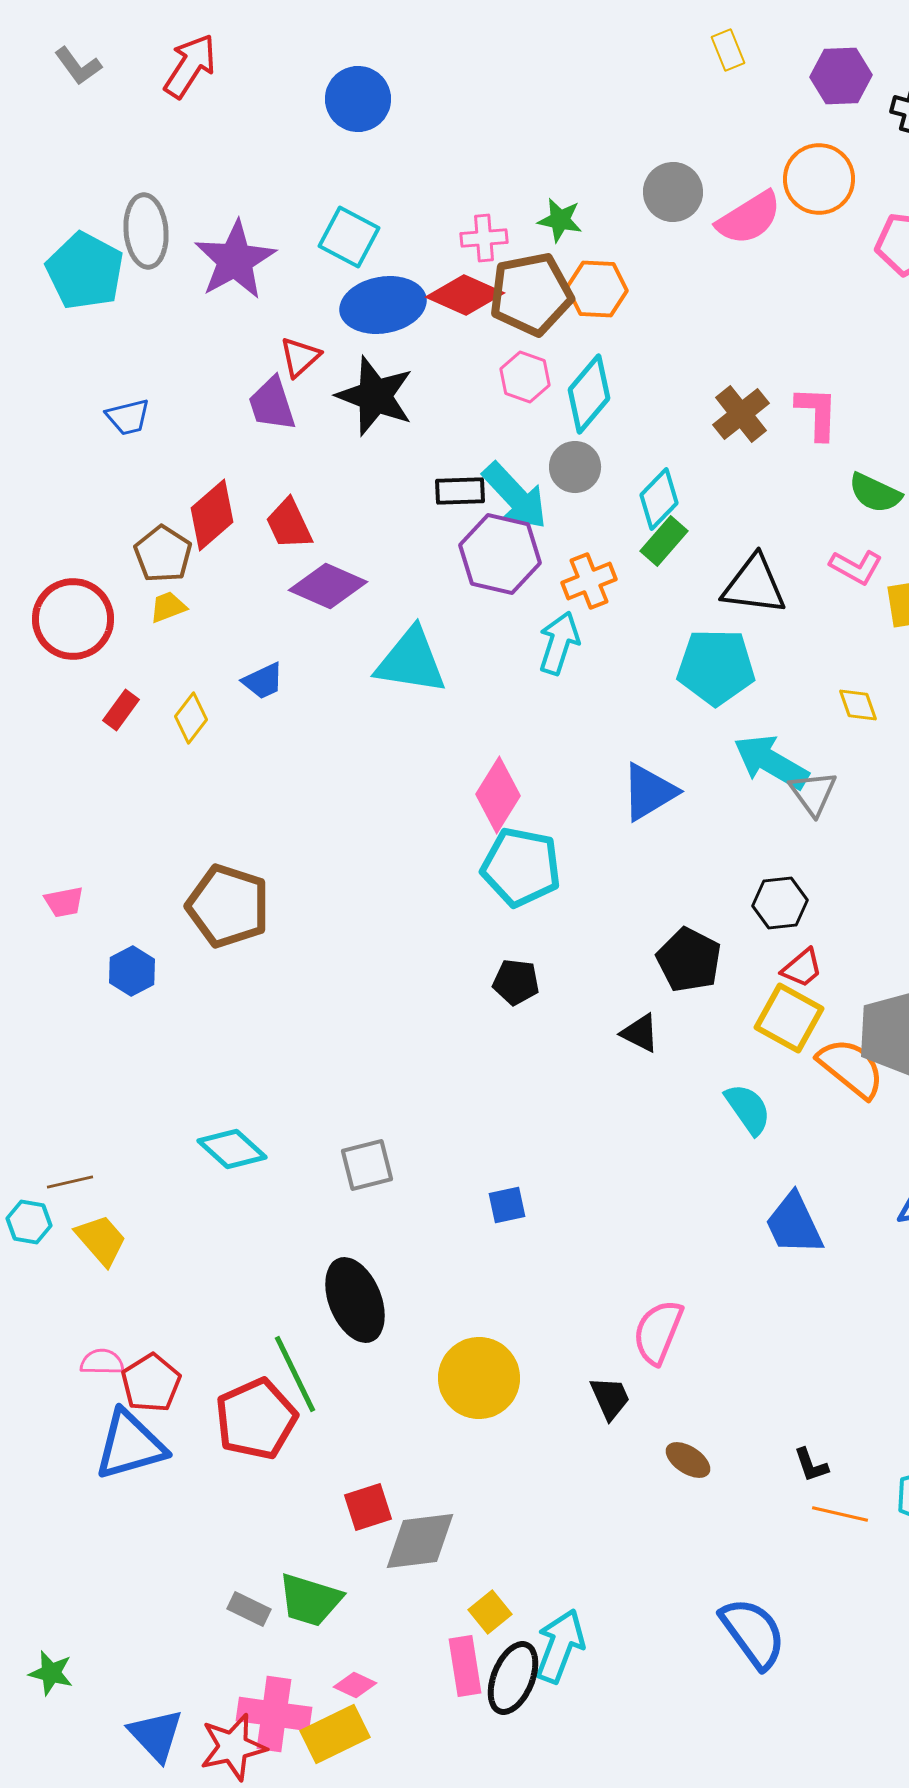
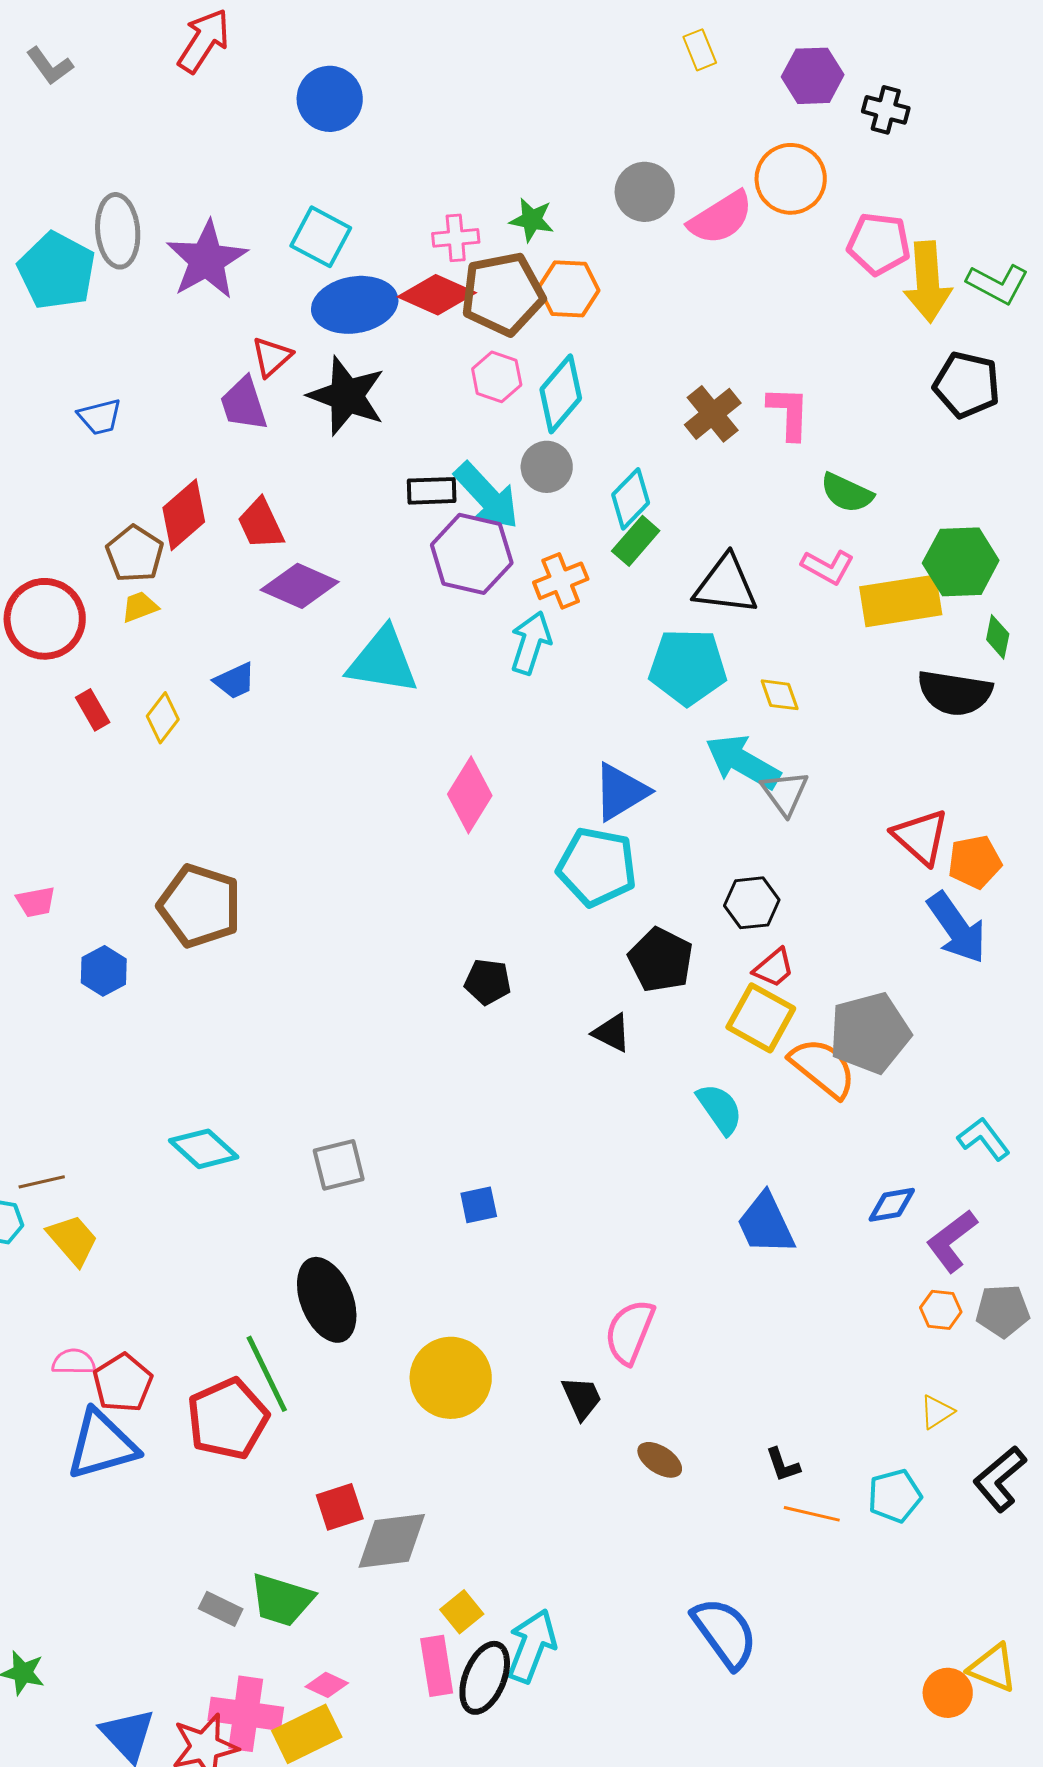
red arrow: (190, 66) -> (204, 41), moved
yellow diamond: (858, 705) -> (780, 695), moved
red rectangle: (121, 710) -> (93, 710), turned -66
cyan pentagon: (521, 867) -> (597, 867), moved

